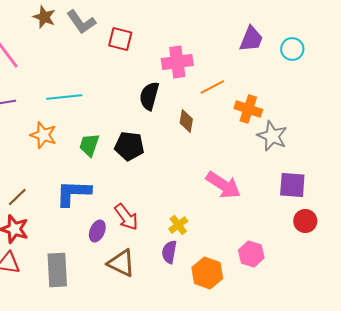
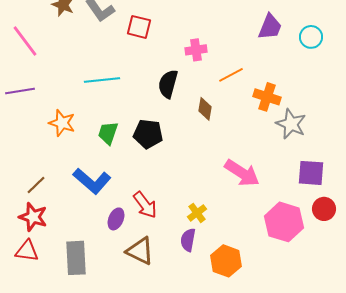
pink cross: (177, 62) -> (196, 50), size x0.7
cyan line: (64, 97) -> (102, 80), moved
blue L-shape: (73, 193) -> (92, 181), turned -141
pink hexagon: (251, 254) -> (284, 222), moved, size x1.5

